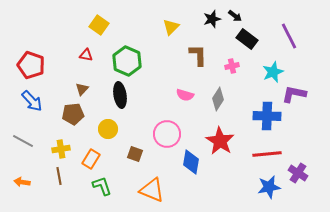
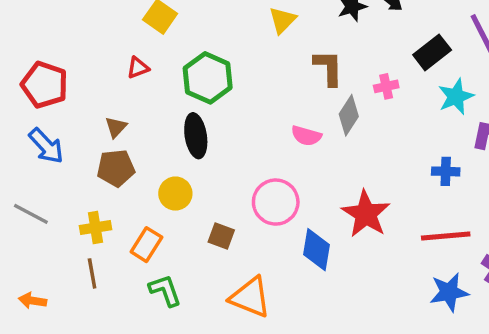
black rectangle: (247, 39) -> (432, 52), moved, turned -75
red triangle: (86, 55) -> (138, 68), turned -32
brown triangle: (82, 89) -> (116, 127), moved
gray diamond: (218, 99) -> (349, 115), moved
blue cross: (267, 116) -> (446, 171), size x0.6
orange arrow: (22, 182) -> (33, 301), moved

